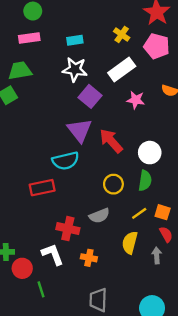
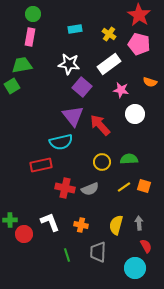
pink rectangle: (29, 38) -> (30, 37), turned -72
cyan rectangle: (75, 40) -> (75, 29), moved
white circle: (150, 153) -> (135, 114), moved
green semicircle: (145, 181) -> (129, 159), turned -102
red cross: (68, 229) -> (65, 188), moved
red semicircle: (166, 234) -> (146, 246), moved
yellow semicircle: (130, 243) -> (116, 225), moved
green line: (41, 289) -> (67, 255), moved
gray trapezoid: (98, 300) -> (98, 252), moved

